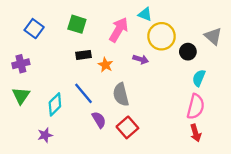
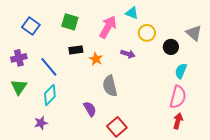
yellow circle: (162, 36) -> (147, 33), size x0.7
blue line: (84, 93) -> (49, 67), moved
red square: (127, 127) -> (117, 127), moved
red arrow: (196, 133) -> (178, 121), turned -147

